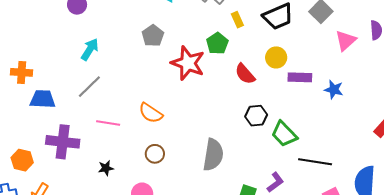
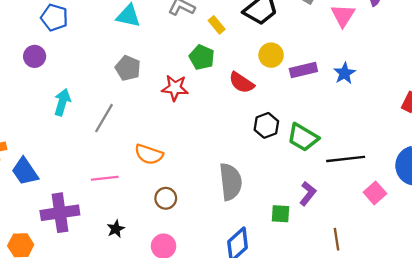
red star: (188, 63) -> (175, 88), size x0.7
gray line: (89, 87) -> (104, 118), moved
blue star: (334, 90) -> (345, 73), turned -30
blue trapezoid: (43, 99) -> (25, 172), turned -112

